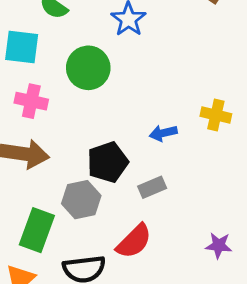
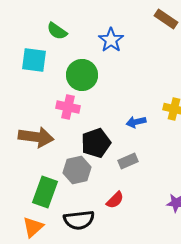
pink cross: (31, 101) -> (68, 107), moved
red semicircle: (134, 241) -> (115, 200), size x0.7

